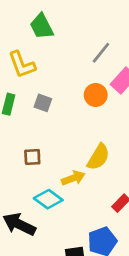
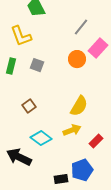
brown square: (32, 157) -> (29, 106), turned -32
yellow arrow: (73, 178) -> (72, 130), moved

